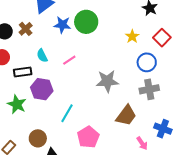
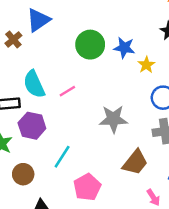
blue star: (62, 25) -> (124, 48), moved
brown cross: (26, 29) -> (13, 39), moved
cyan semicircle: (42, 56) -> (34, 84), size x1.6
brown circle: (38, 138) -> (23, 174), moved

